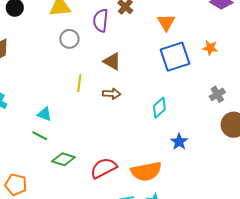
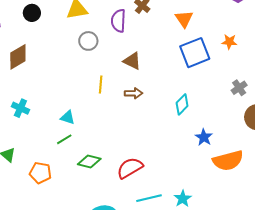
green line: (40, 136) -> (64, 139), turned -56
orange semicircle: (146, 171) -> (228, 161), moved
orange pentagon: (16, 185) -> (40, 173), moved

